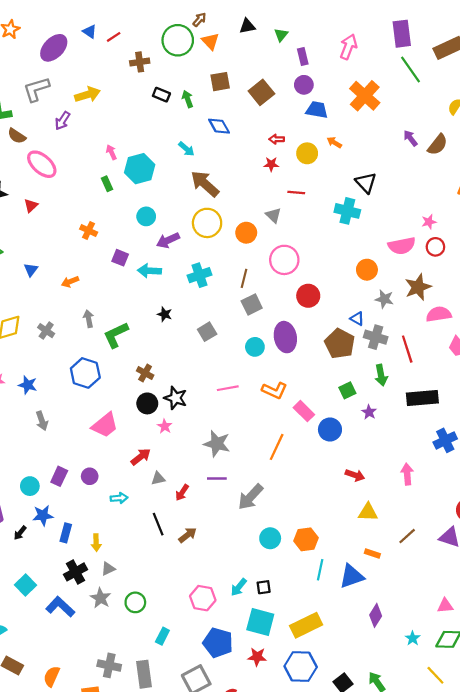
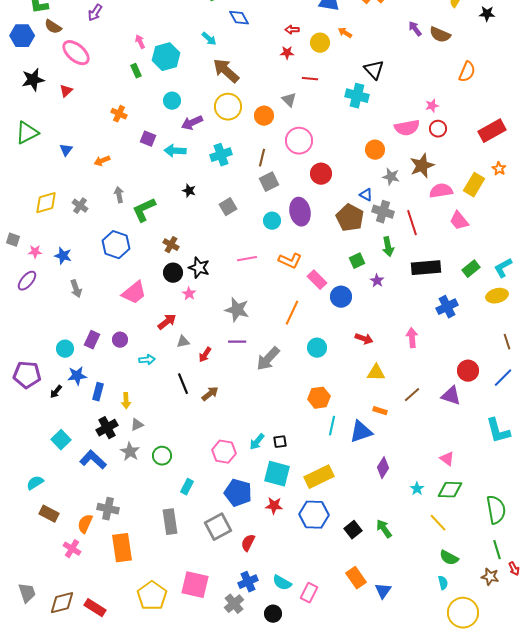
brown semicircle: (438, 145) -> (440, 35), turned 75
cyan circle: (270, 538) -> (317, 348), moved
pink triangle: (445, 606) -> (447, 459), turned 42
gray cross: (109, 665) -> (108, 509), moved

